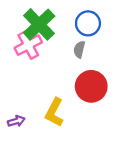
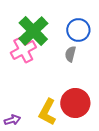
red circle: (91, 86) -> (75, 103), moved

